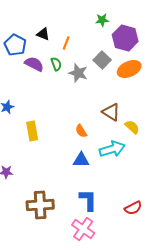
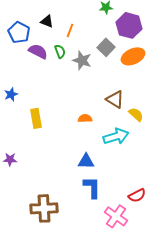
orange semicircle: (81, 131) -> (85, 118), turned 120
blue triangle: (81, 160) -> (86, 161), moved
brown cross: (40, 205) -> (44, 208), moved
pink cross: (83, 229) -> (116, 216), moved

